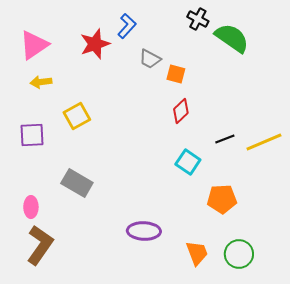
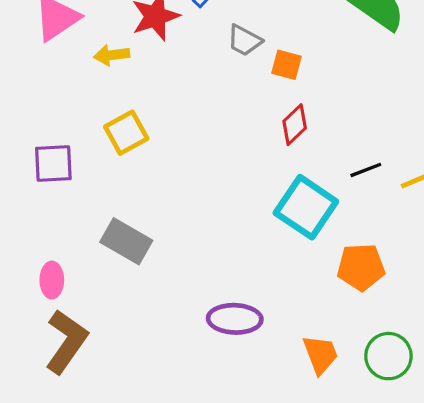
yellow arrow: (41, 82) -> (112, 55), moved
cyan square: (188, 162) -> (306, 207), size x1.5

